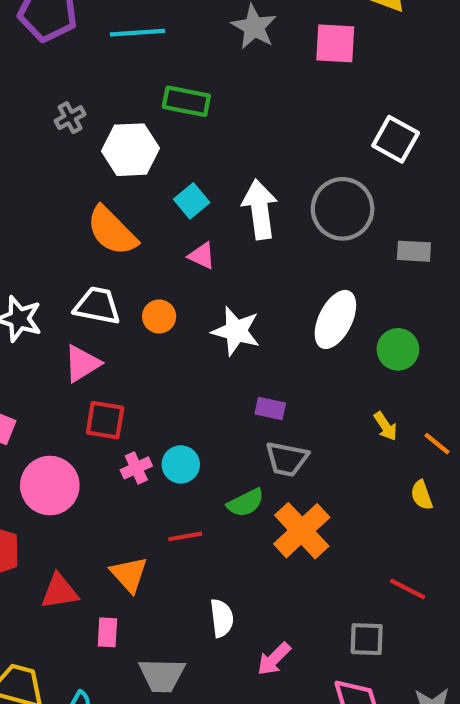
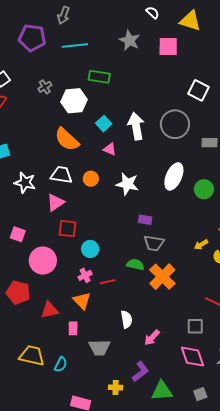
yellow arrow: (385, 426) -> (201, 245), moved, turned 96
cyan circle: (181, 464) -> (90, 249), moved
pink cross: (136, 468) -> (85, 275), moved
green semicircle: (246, 503) -> (135, 265), turned -138

